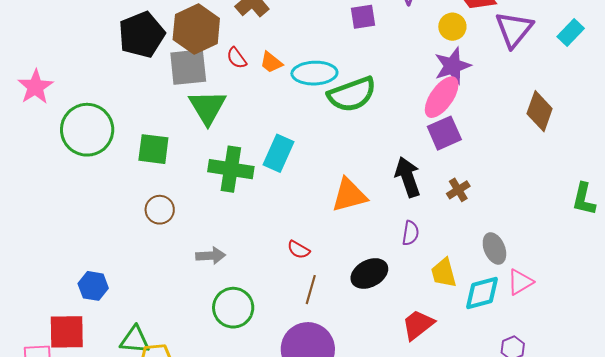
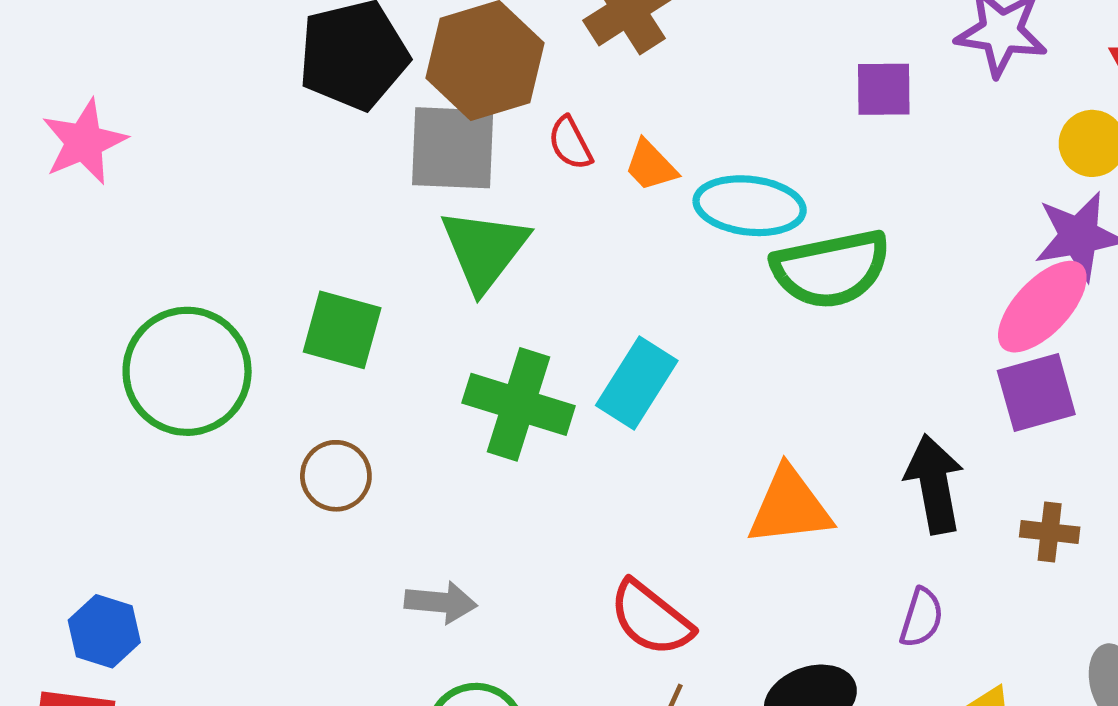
green circle: (87, 130) -> (187, 371), moved
brown cross: (458, 190) -> (1050, 532), turned 30
red semicircle: (299, 250) -> (651, 618), size x1.6
blue hexagon: (93, 286) -> (104, 631), moved

